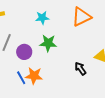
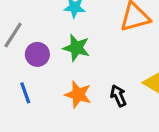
orange star: (34, 76) -> (78, 94), moved

